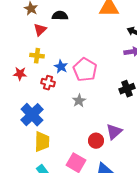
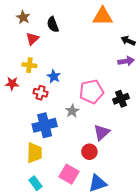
black semicircle: (60, 16) -> (53, 24), turned -112
pink pentagon: (85, 70) -> (91, 92), moved, turned 30
blue cross: (32, 115) -> (45, 125), moved, turned 30
purple triangle: (114, 132) -> (102, 132), moved

